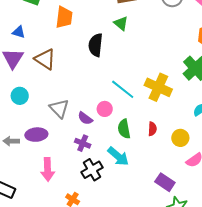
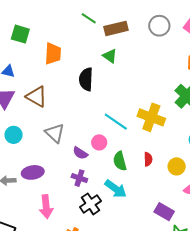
gray triangle: (59, 109) -> (55, 133), moved

